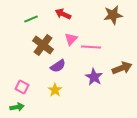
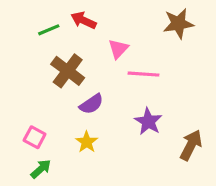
red arrow: (63, 14) -> (84, 20), moved
pink triangle: (71, 39) -> (118, 49), moved
brown arrow: (122, 68) -> (191, 145), moved, turned -42
green arrow: (17, 107) -> (41, 169), moved, turned -32

